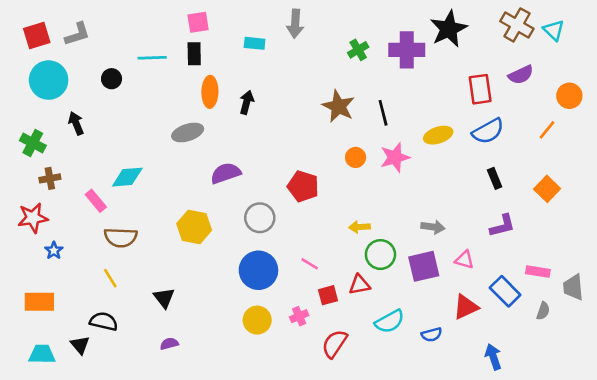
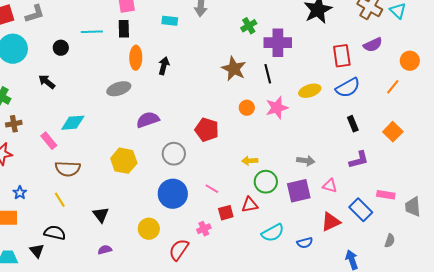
purple cross: (407, 50) -> (278, 43), moved
black arrow: (76, 123) -> (47, 82), moved, turned -30
blue star: (54, 251) -> (20, 193), moved
gray semicircle: (543, 311) -> (390, 241), moved
yellow circle: (257, 320) -> (149, 229), moved
red semicircle: (335, 344) -> (179, 250), moved

